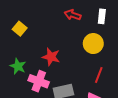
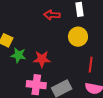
green star: (18, 66) -> (18, 55), moved

